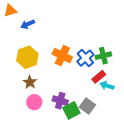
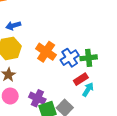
blue arrow: (28, 24) -> (13, 26), moved
cyan arrow: (107, 86) -> (88, 89), turned 96

